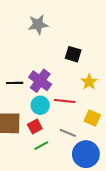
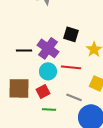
black square: (73, 54) -> (71, 34), moved
green line: (41, 146) -> (49, 109), turned 32

